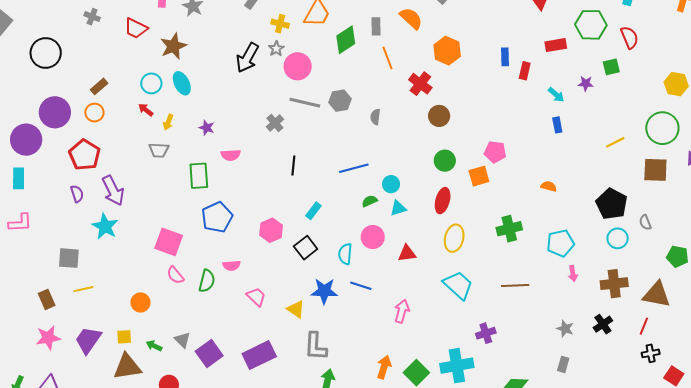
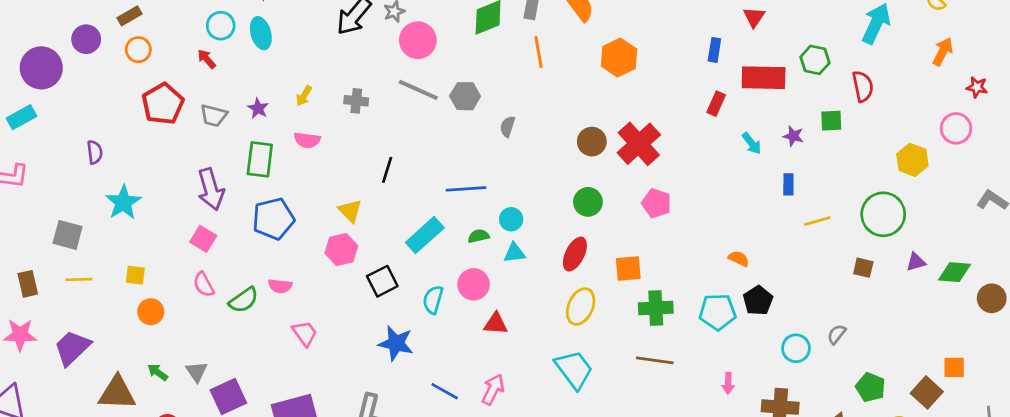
green hexagon: (591, 25) -> (815, 60), size x0.7
red rectangle: (556, 45) -> (764, 78), size x1.5
blue rectangle: (505, 57) -> (714, 50), moved
red cross: (420, 84) -> (639, 144), moved, size x1.4
brown rectangle: (99, 86) -> (130, 16), moved
purple circle: (55, 112) -> (86, 39), size x0.7
yellow arrow: (168, 122) -> (304, 96), moved
gray cross: (275, 123) -> (356, 101), moved, turned 36
blue rectangle: (557, 125) -> (788, 184), moved
purple star: (207, 128) -> (258, 108), moved
red pentagon: (85, 155) -> (163, 104), moved
brown square: (655, 170) -> (863, 268), size x0.6
orange square: (479, 176) -> (628, 269), moved
cyan rectangle: (19, 178) -> (22, 117), turned 50
orange semicircle: (549, 186) -> (739, 259), moved
purple arrow: (113, 191) -> (211, 189), moved
black pentagon: (612, 204) -> (758, 301), moved, size x0.7
cyan rectangle: (313, 211) -> (425, 235), moved, size x1.6
gray semicircle: (645, 222) -> (837, 334), turned 49
pink square: (169, 242) -> (203, 239), size x0.7
cyan pentagon: (561, 243) -> (717, 312), moved
red triangle: (407, 253) -> (496, 324), moved
green semicircle: (207, 281) -> (244, 300), turned 30
brown line: (515, 285) -> (655, 360), moved
blue line: (361, 286) -> (445, 391), moved
yellow triangle: (296, 309) -> (350, 211), moved
yellow square: (124, 337) -> (135, 275), moved

